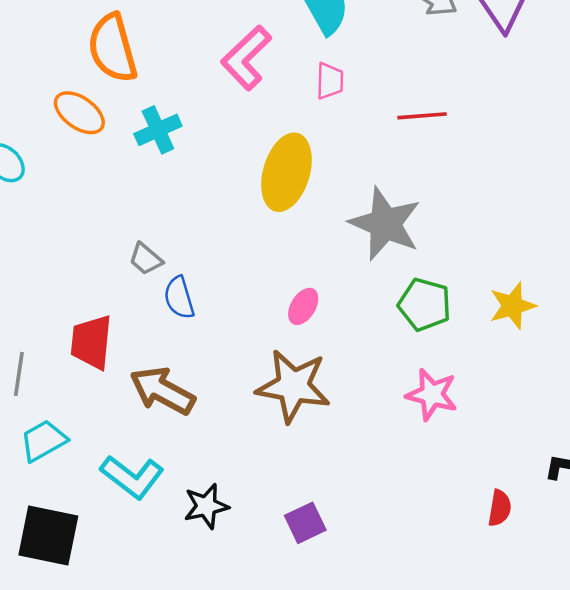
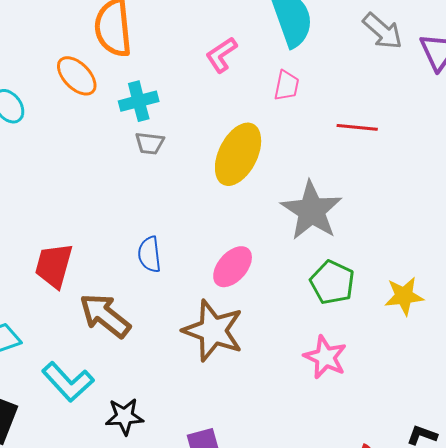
pink L-shape: (246, 58) -> (221, 55), size x0.7
gray trapezoid: (146, 259) -> (150, 143), moved, turned -44
blue semicircle: (179, 298) -> (149, 254), moved
pink ellipse: (303, 306) -> (233, 267), size x1.4

